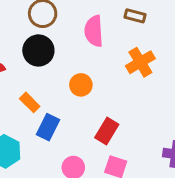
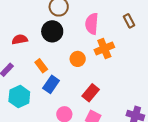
brown rectangle: (135, 16) -> (129, 21), moved, turned 40
orange cross: (140, 62) -> (104, 48), moved

